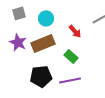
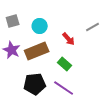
purple line: (70, 80) -> (64, 88), turned 45

